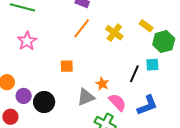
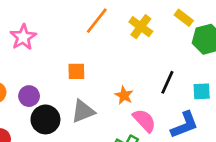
cyan square: (152, 65) -> (202, 91), moved
purple circle: (24, 96) -> (29, 96), moved
gray triangle: (86, 97) -> (83, 111), moved

